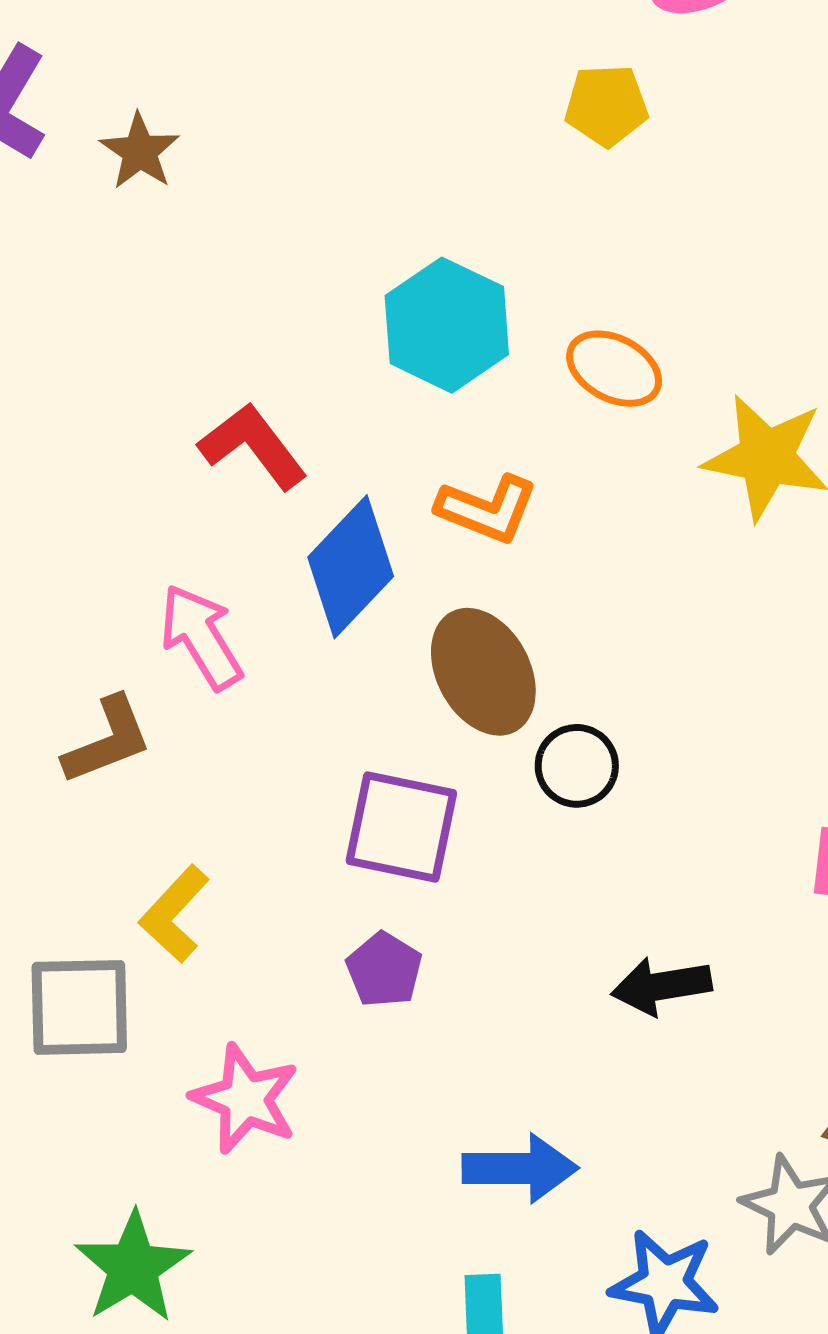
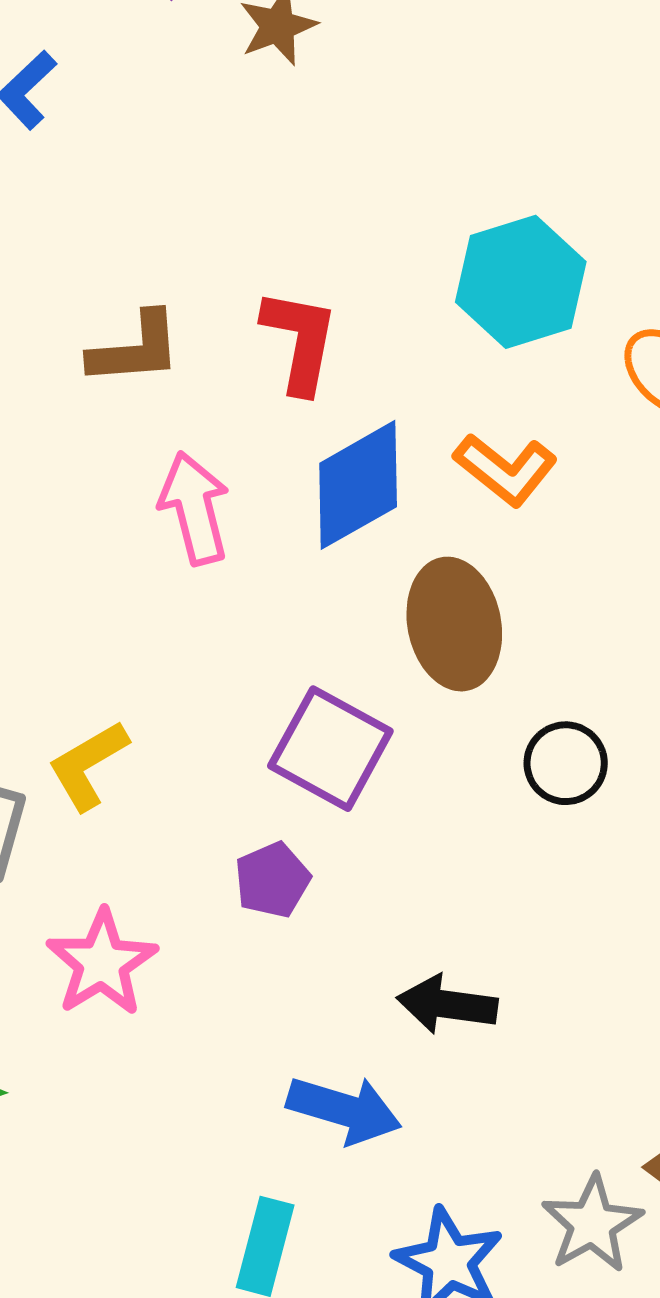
red L-shape: (253, 446) -> (300, 341), turned 31
brown L-shape: (107, 740) -> (135, 349), moved
black circle: (577, 766) -> (566, 763), moved
black arrow: (661, 986) -> (447, 1005), moved

